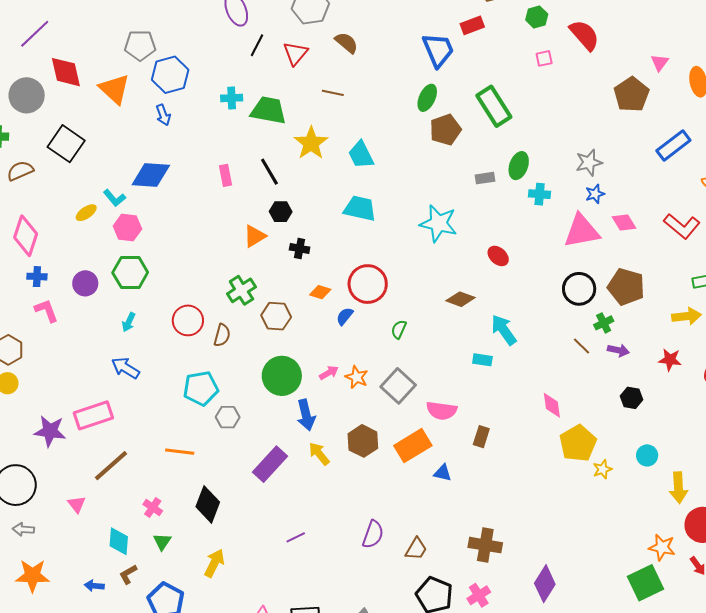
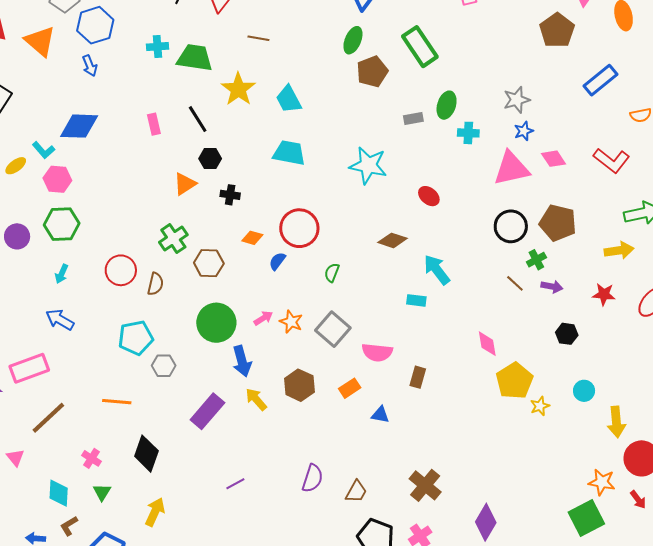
orange rectangle: (413, 446) -> (350, 388), size x0.6
brown cross: (485, 545) -> (425, 485), turned 32

